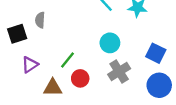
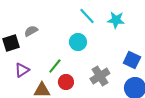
gray semicircle: (40, 20) -> (31, 31), turned 56
cyan circle: (110, 43) -> (78, 42), moved

